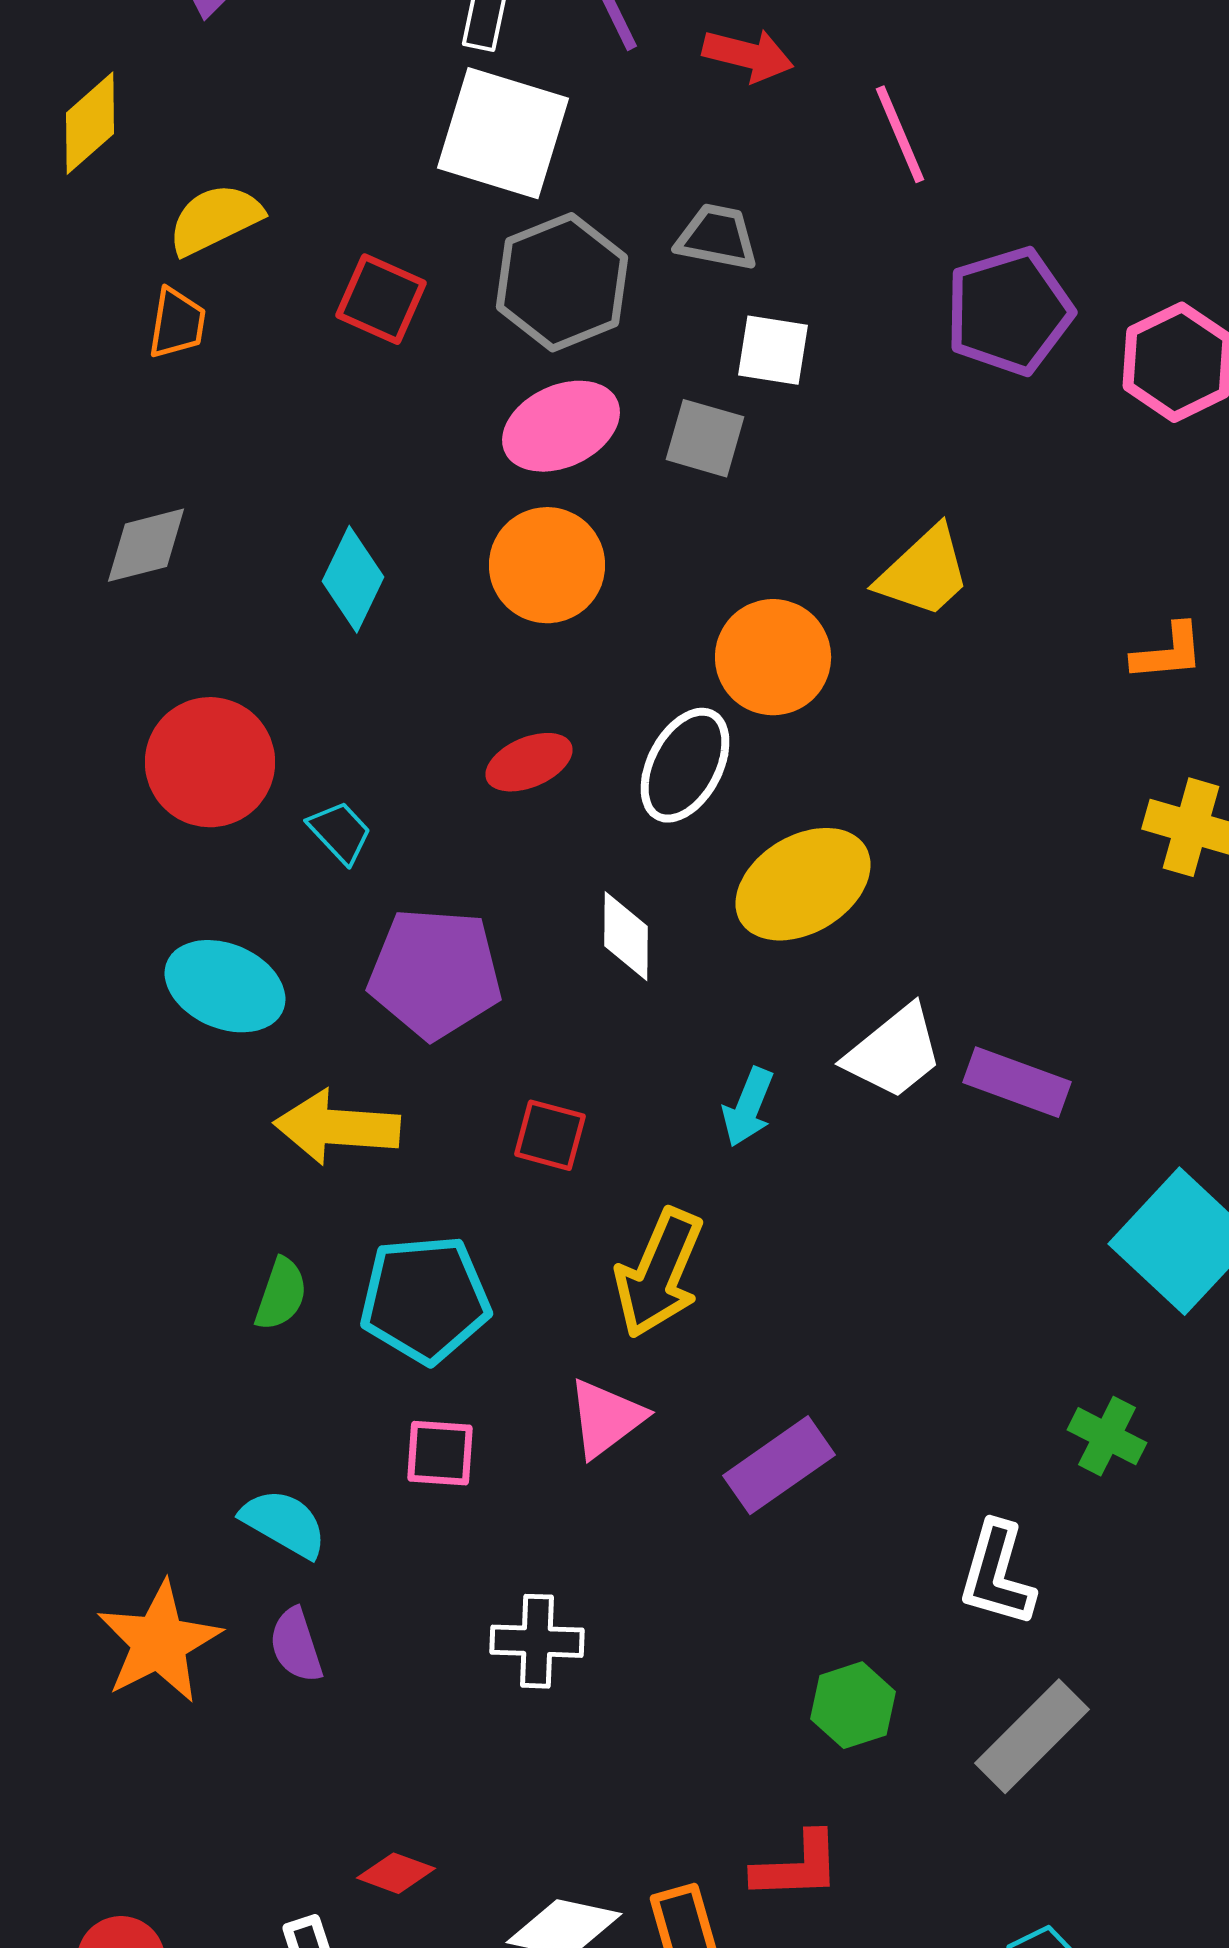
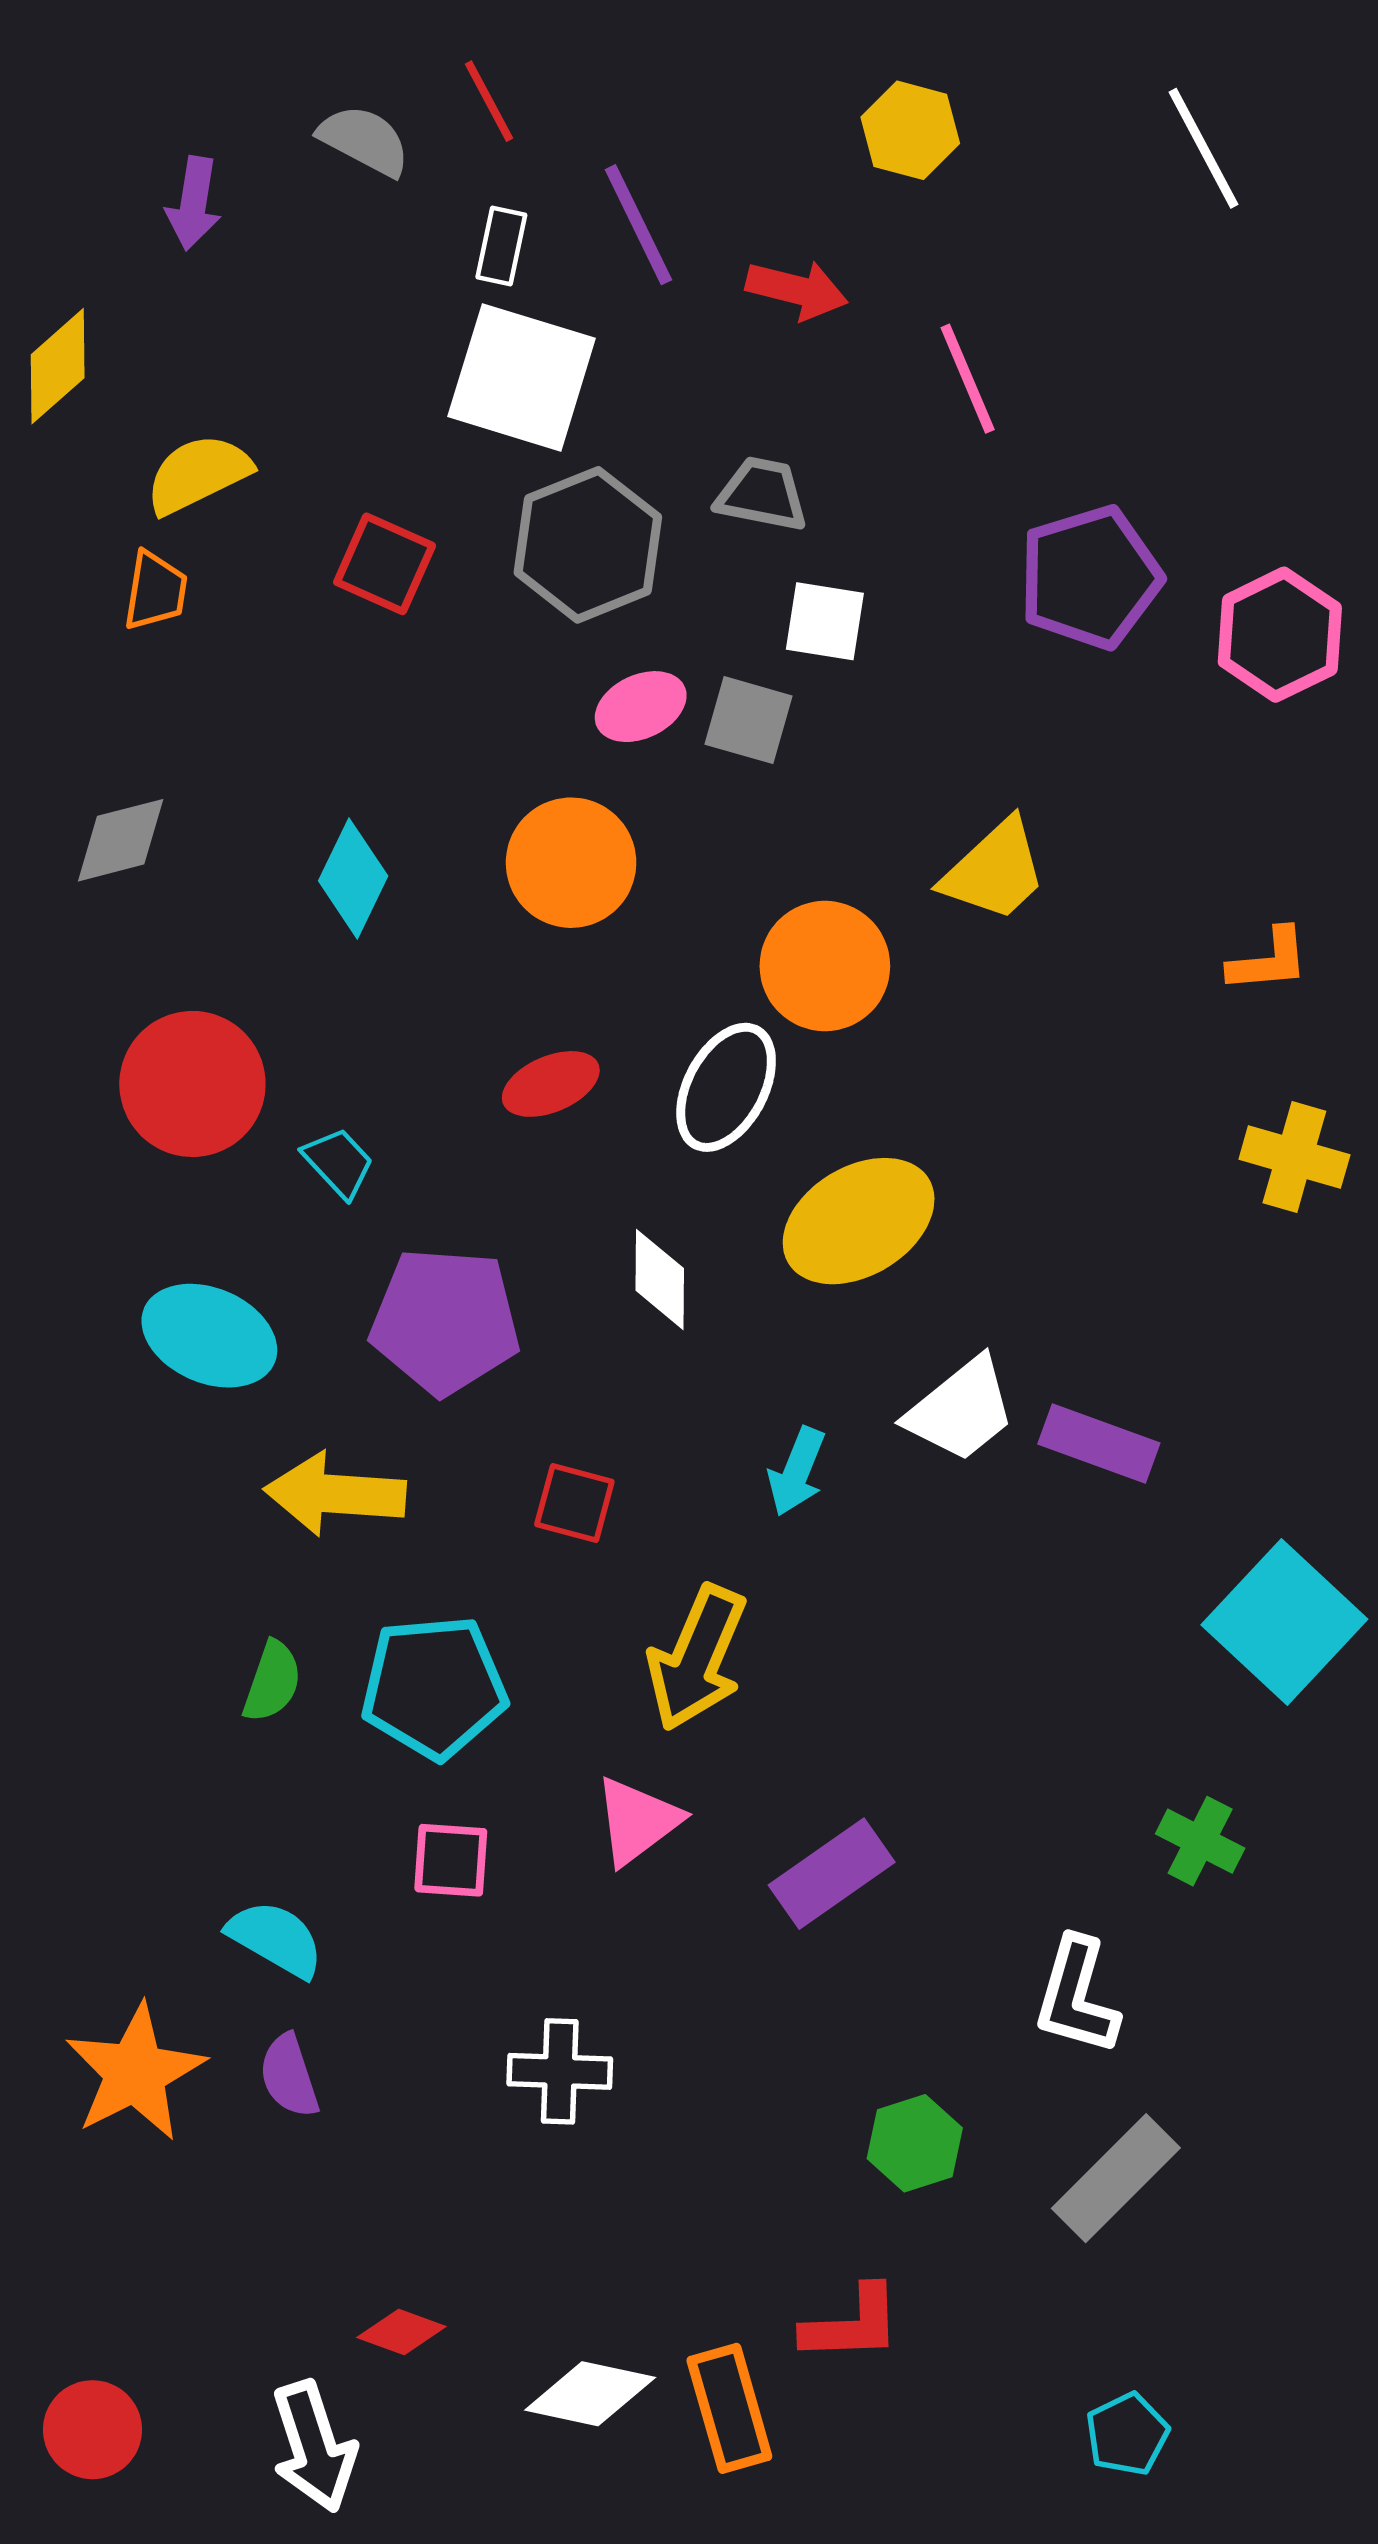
pink ellipse: (561, 426) -> (641, 707), moved, size x0.7

